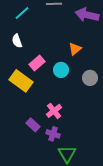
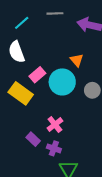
white semicircle: (17, 41) -> (17, 52), size x1.5
orange triangle: (75, 49) -> (77, 60), turned -32
cyan circle: (61, 70) -> (62, 82), size x1.6

